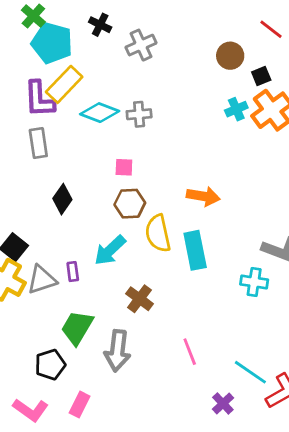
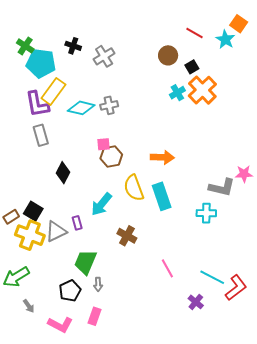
brown hexagon: (130, 204) -> (111, 156), moved
gray arrow: (117, 351) -> (98, 284), moved, size x0.5

